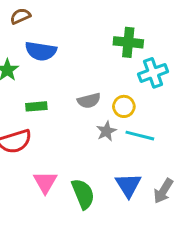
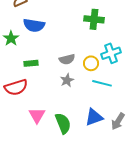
cyan cross: (153, 73) -> (111, 53), moved
gray star: (106, 131) -> (67, 80), moved
blue triangle: (128, 185) -> (94, 117), turned 42

